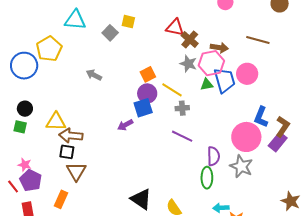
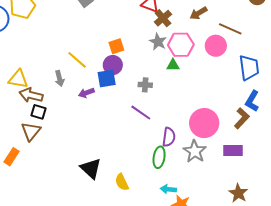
brown arrow: (219, 48) -> (199, 13), moved, turned 132
pink circle: (247, 74) -> (216, 46), moved
gray arrow: (94, 75) -> (59, 79), moved, turned -140
blue trapezoid: (224, 80) -> (249, 68), moved
yellow line: (172, 90) -> (77, 60), moved
blue L-shape: (261, 117) -> (252, 101), moved
purple rectangle: (278, 142) -> (233, 151), moved, turned 42
black square: (67, 152) -> (39, 112), moved

